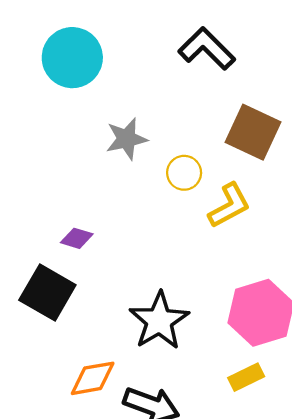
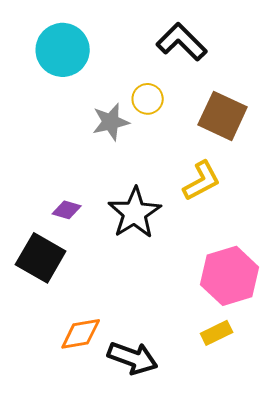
yellow circle: (184, 173) -> (148, 99), moved
black star: (159, 321) -> (135, 213), moved

